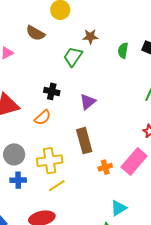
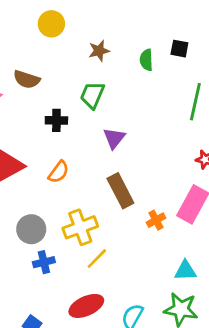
brown semicircle: (35, 33) -> (27, 79), moved
green trapezoid: (73, 57) -> (92, 95), moved
black cross: (52, 91) -> (56, 120), moved
cyan triangle: (119, 208) -> (185, 271), turned 42

